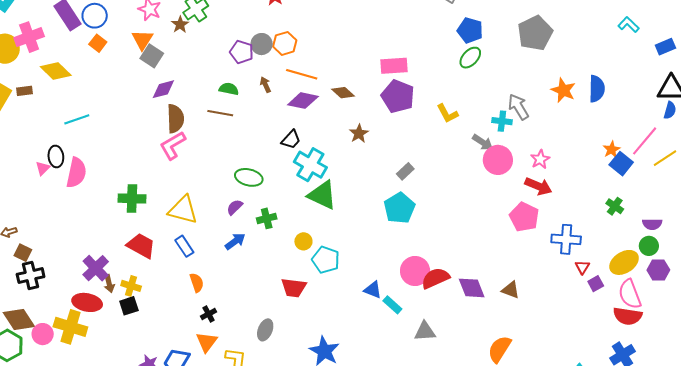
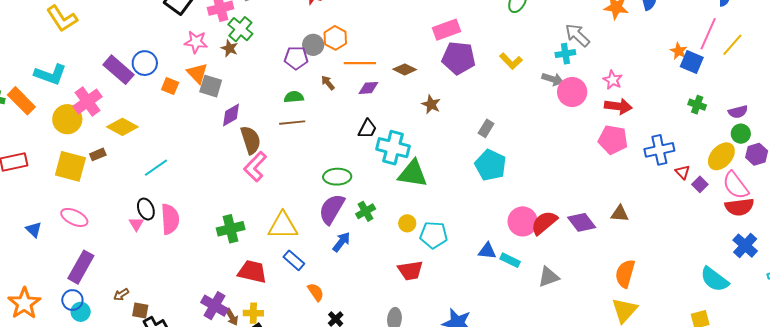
orange square: (98, 43) -> (170, 86), moved
purple diamond: (303, 101) -> (368, 88), size x0.7
purple semicircle: (235, 207) -> (332, 209), size x1.8

